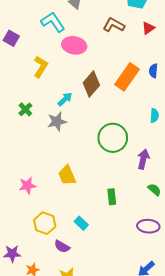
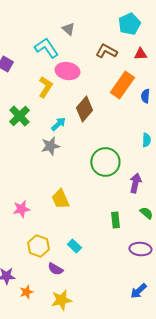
red triangle: (148, 28) -> (140, 54), turned 32
yellow L-shape: (41, 67) -> (45, 87), moved
orange rectangle: (127, 77) -> (122, 85), moved
green cross: (25, 109) -> (19, 116), moved, size x1.5
green rectangle: (112, 197) -> (115, 220), moved

